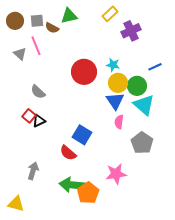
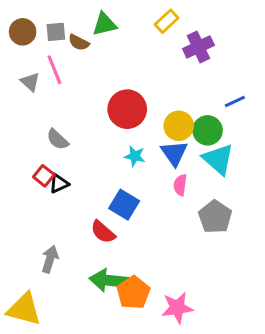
cyan star: (113, 65) -> (135, 156), moved
pink star: (116, 174) -> (177, 308), moved
yellow triangle: (16, 204) -> (24, 309), size x1.4

